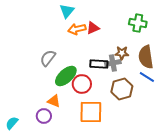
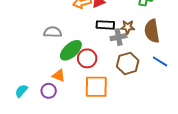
gray semicircle: (48, 58) -> (53, 32), turned 54
black rectangle: (99, 64) -> (105, 25), moved
blue line: (147, 77) -> (160, 61), moved
cyan semicircle: (12, 123) -> (21, 91), moved

